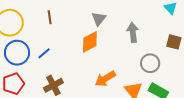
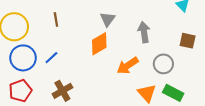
orange arrow: (105, 79) -> (128, 66), moved

